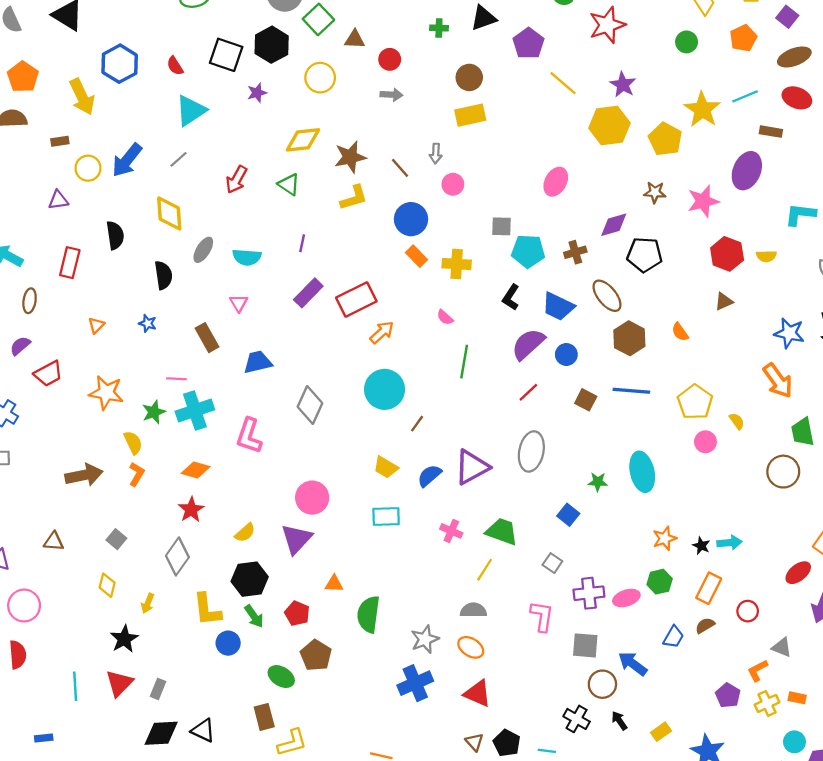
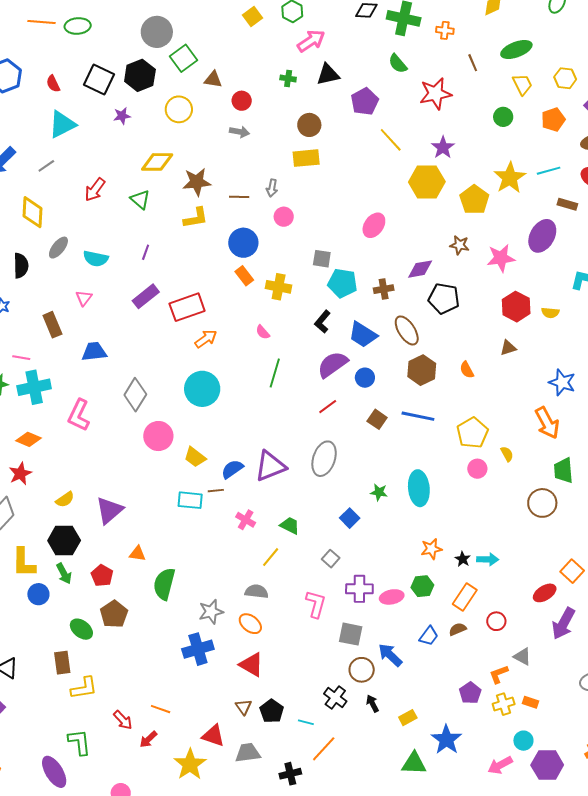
brown line: (400, 168) -> (239, 197), turned -54
brown line: (417, 424) -> (216, 491), moved, turned 42
pink circle: (312, 498) -> (158, 436), moved
green trapezoid: (502, 532) -> (290, 526), size x0.7

